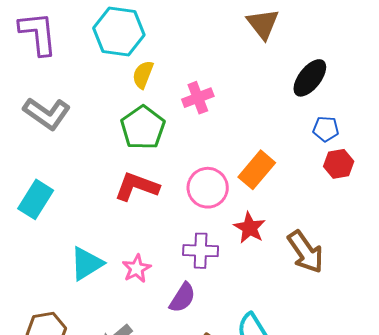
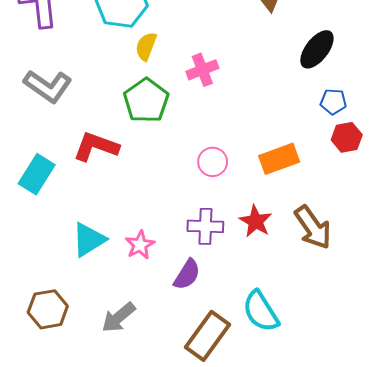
orange rectangle: (257, 170) -> (279, 159), moved, turned 30
red L-shape: (137, 187) -> (96, 147), moved
pink circle: (208, 188) -> (213, 162), size x0.7
red star: (250, 228) -> (256, 221), moved

